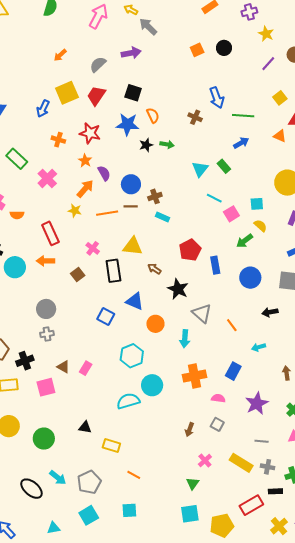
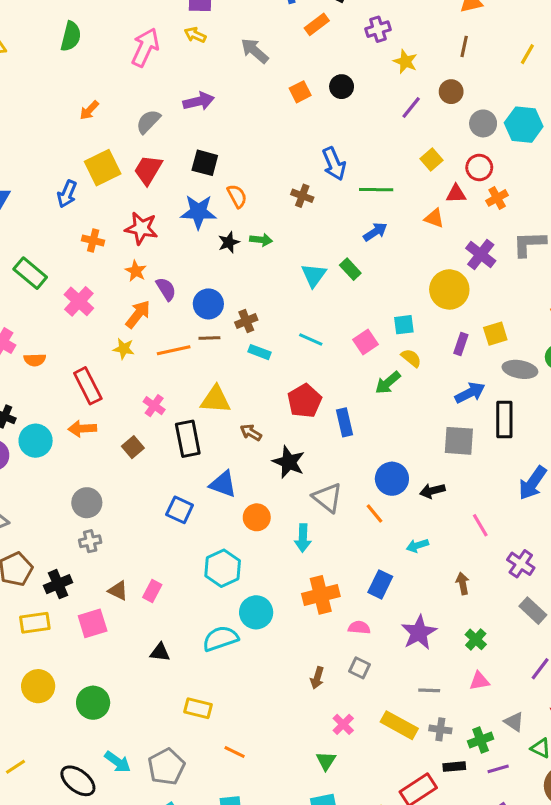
gray arrow: (148, 27) -> (255, 51), moved
cyan line: (214, 198) -> (311, 339), moved
blue circle: (250, 278) -> (392, 479), moved
black triangle: (85, 427) -> (160, 652), moved

